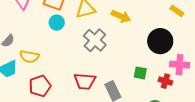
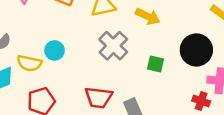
cyan circle: (57, 23) -> (55, 50), moved
green square: (140, 73) -> (155, 64), moved

